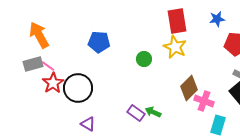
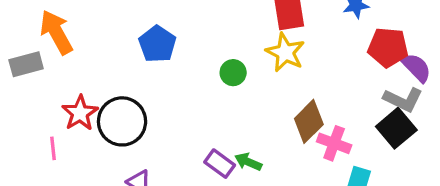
blue pentagon: (99, 42) -> (157, 44), turned 30
gray rectangle: (33, 64) -> (26, 64), moved
pink line: (48, 66) -> (53, 148), moved, turned 48

